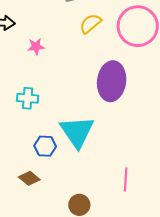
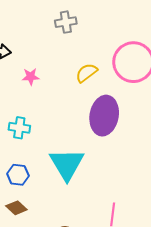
yellow semicircle: (90, 24) -> (87, 73), moved
blue hexagon: (45, 146) -> (18, 175), moved

